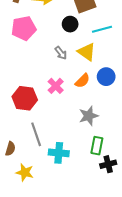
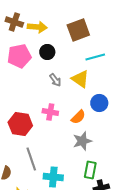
black circle: (70, 24) -> (47, 52), moved
orange semicircle: (82, 81) -> (78, 117), moved
pink cross: (56, 86) -> (50, 112), turned -35

